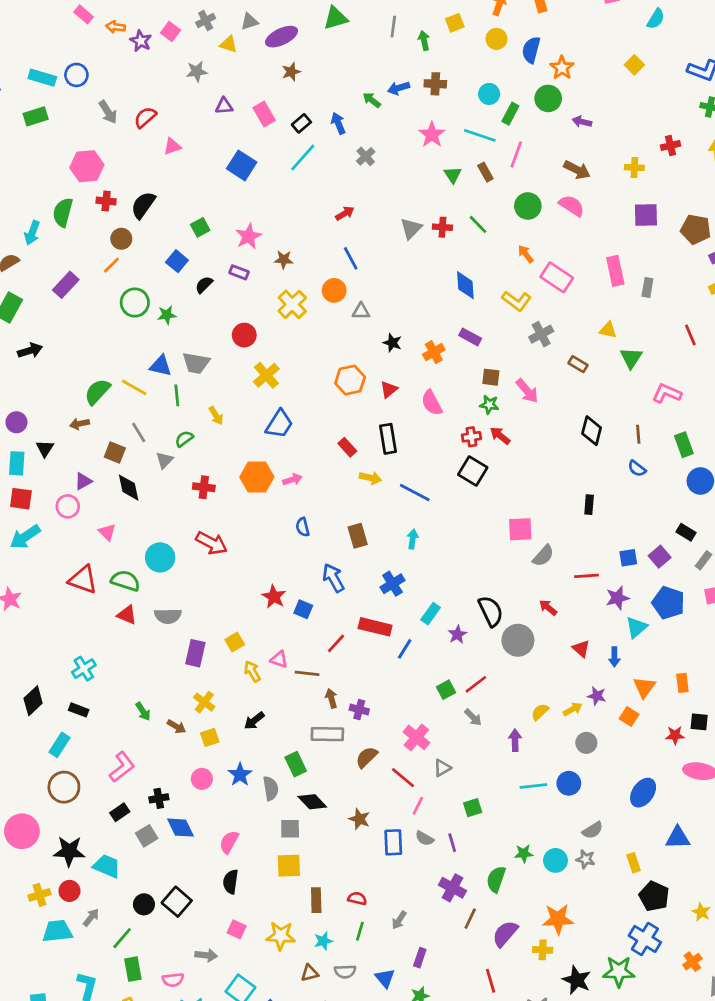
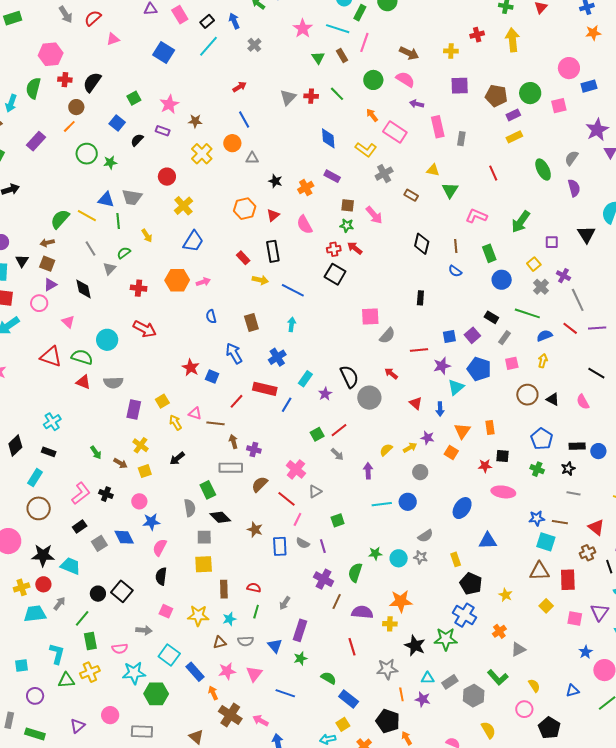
purple arrow: (582, 122) -> (417, 104), moved
brown square: (115, 453) -> (47, 264), moved
blue star: (240, 775) -> (151, 522), moved, turned 30
black cross: (159, 798) -> (106, 494), moved, turned 32
purple semicircle: (505, 934) -> (362, 612), turned 55
purple rectangle: (420, 958) -> (300, 630), size x1.5

